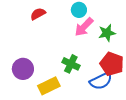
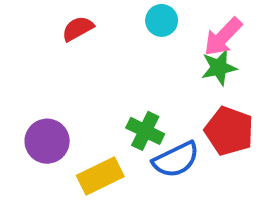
pink arrow: (84, 27) -> (223, 37), moved
blue semicircle: (101, 81) -> (176, 160), moved

